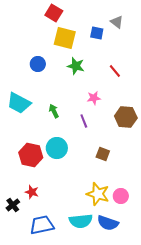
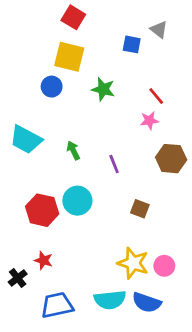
yellow square: (65, 38) -> (69, 57), moved
pink star: (94, 98) -> (149, 121), moved

